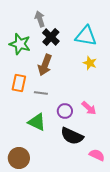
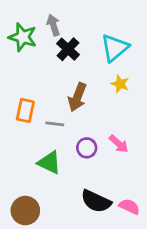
cyan triangle: (86, 36) -> (115, 48), turned -50
green star: (20, 44) -> (23, 37), moved
brown arrow: (45, 65) -> (77, 97), moved
black semicircle: (72, 136) -> (96, 201), moved

